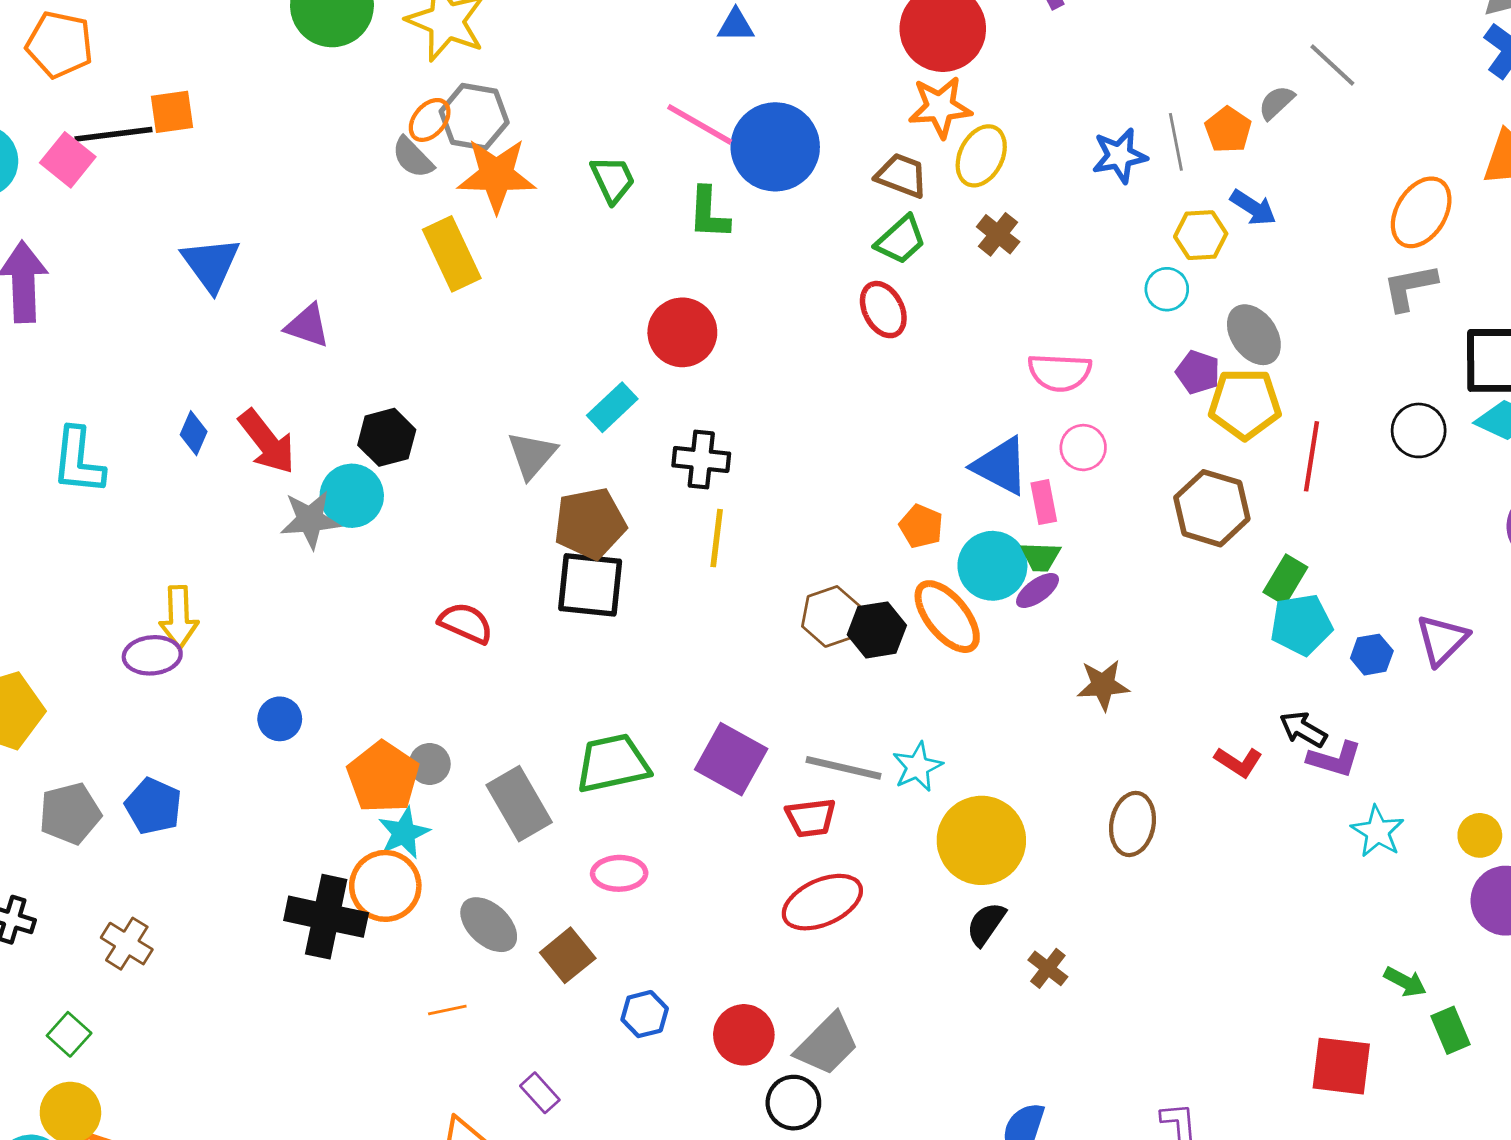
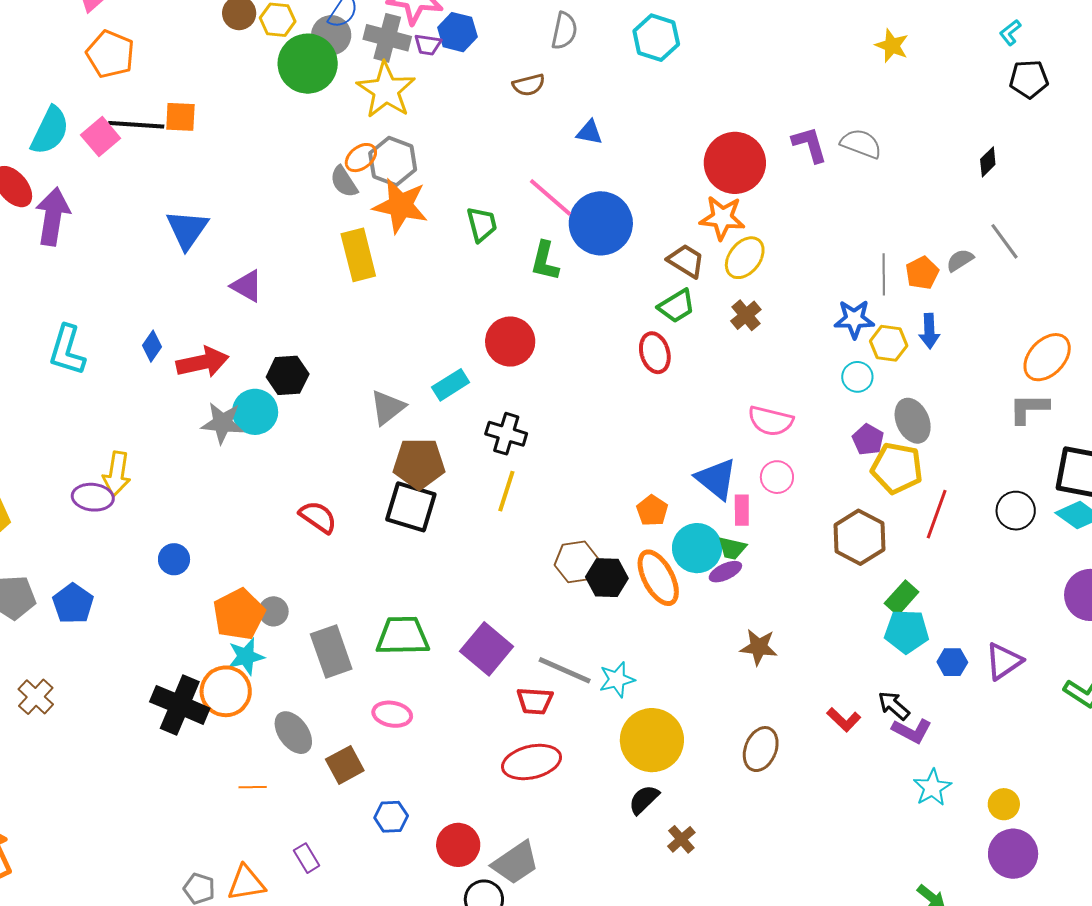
blue star: (1120, 156) -> (854, 319), moved
blue arrow: (1253, 208) -> (929, 331), turned 44
red arrow: (267, 442) -> (203, 362), turned -75

